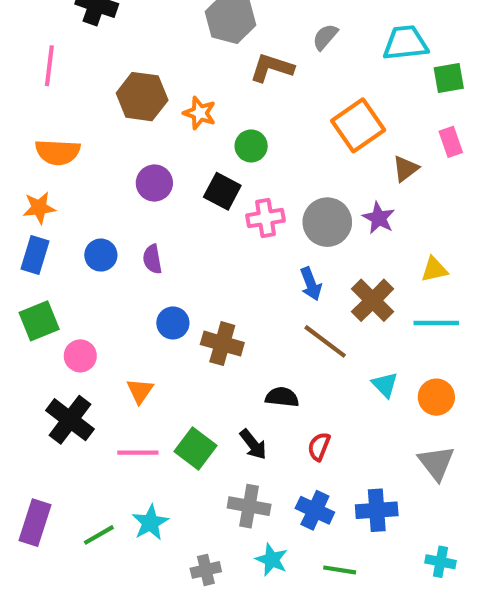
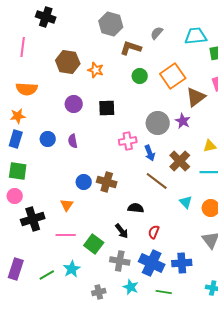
green circle: (251, 146) -> (140, 76), moved
brown triangle: (405, 169) -> (196, 97), size x1.5
black square: (222, 191) -> (107, 108), turned -30
pink cross: (266, 218) -> (128, 141), moved
green square: (39, 321) -> (18, 171), turned 30
blue circle: (173, 323) -> (84, 182), moved
pink circle: (80, 356) -> (15, 196), moved
black cross: (70, 420) -> (33, 219), turned 35
green square: (196, 449) -> (94, 244), moved
blue cross: (315, 510) -> (152, 263), size x1.4

